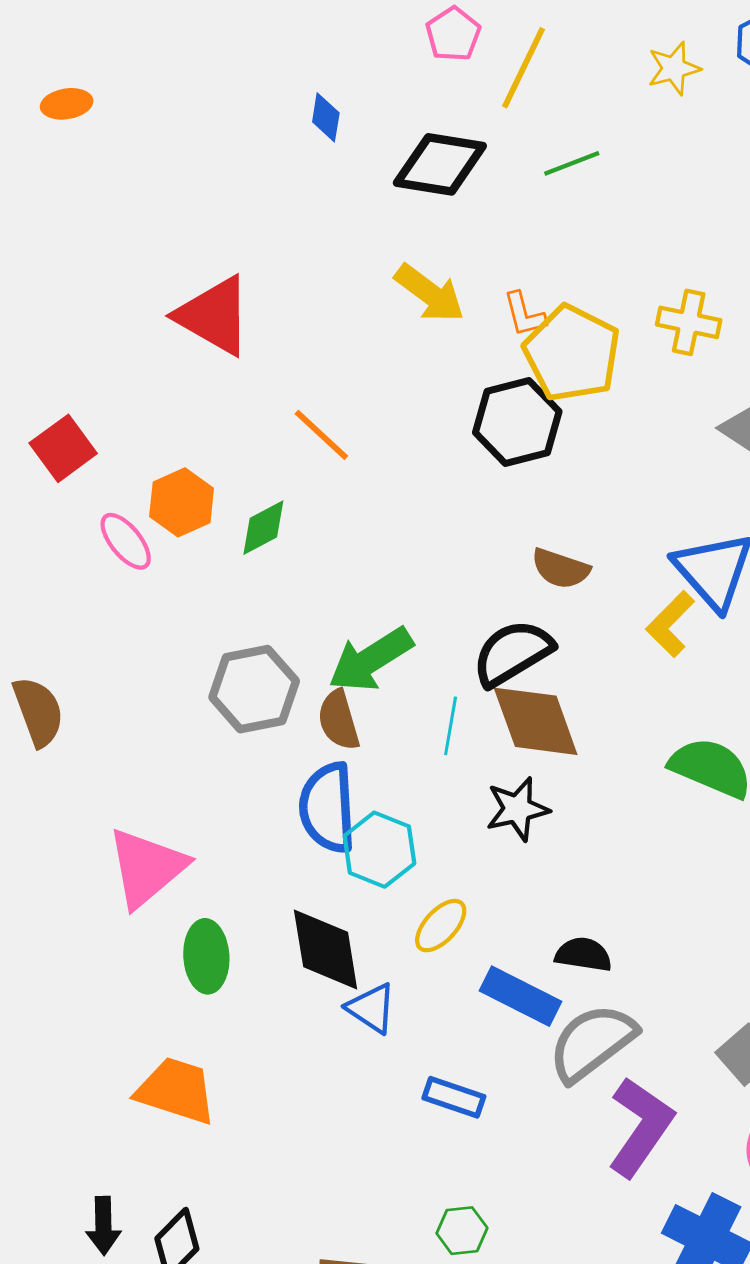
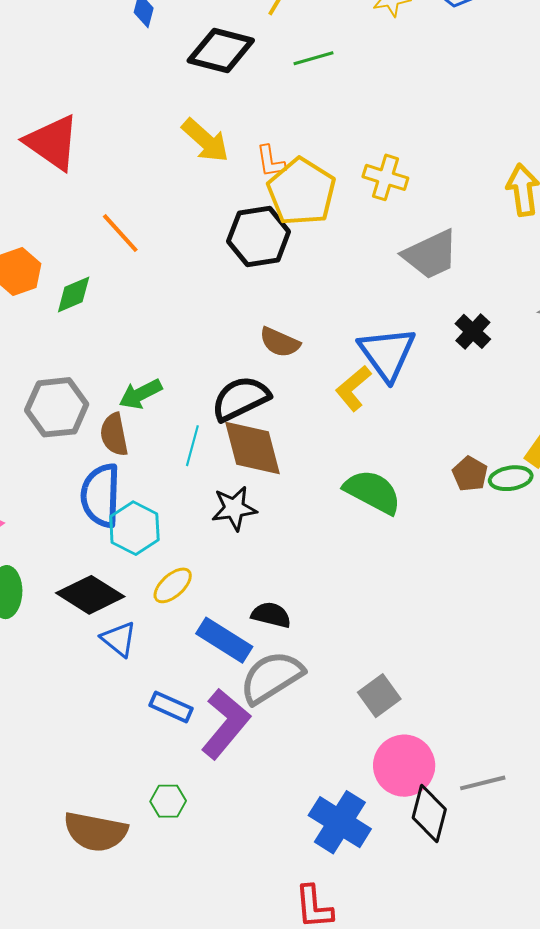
green arrow: (371, 660) -> (140, 394), size x0.7
black diamond: (326, 949) -> (90, 595), turned -54
purple L-shape: (641, 1127) -> (226, 724), moved

